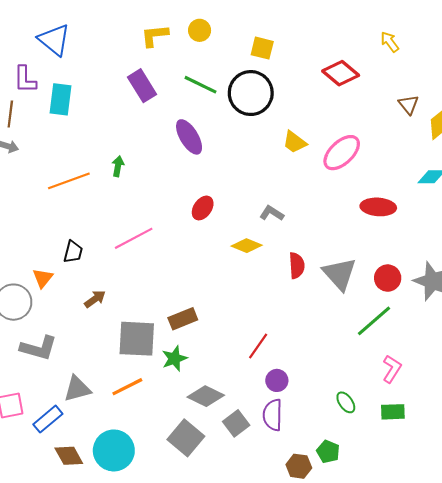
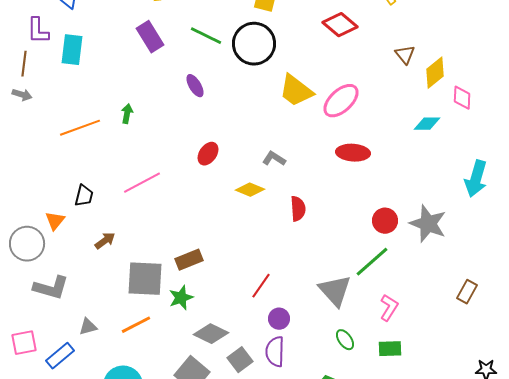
purple ellipse: (189, 137) -> (195, 86), size x0.7
yellow trapezoid: (295, 142) -> (296, 91), size x1.5
red ellipse: (378, 207) -> (353, 153), moved
gray triangle: (340, 274) -> (335, 291), moved
gray triangle: (77, 389) -> (88, 327), size x0.7

